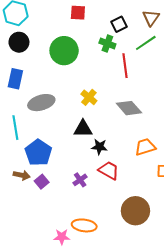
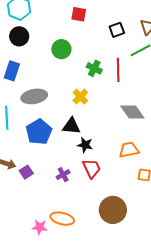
green cross: (107, 44) -> (94, 68), moved
green circle: (64, 51) -> (61, 49), size x0.7
gray diamond: (129, 108) -> (132, 112), moved
blue pentagon: (38, 153) -> (39, 132), moved
red trapezoid: (109, 170) -> (92, 168), turned 30

